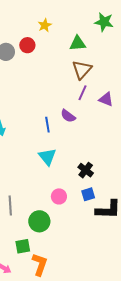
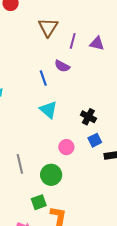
brown triangle: (82, 70) -> (48, 27), moved

